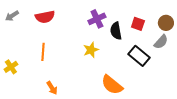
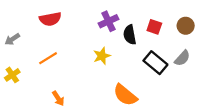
gray arrow: (12, 16) -> (12, 39), moved
gray semicircle: (161, 42) -> (182, 58), moved
orange line: (43, 52) -> (48, 58), turned 54

